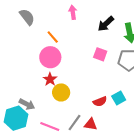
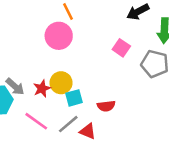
red star: (50, 79) -> (42, 89), moved
cyan square: (119, 98) -> (74, 98), moved

